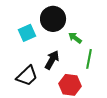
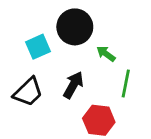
black trapezoid: (27, 76) -> (28, 92), moved

